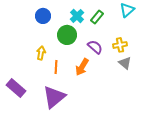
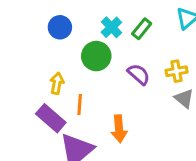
orange arrow: (82, 67) -> (119, 129), moved, turned -36
purple rectangle: (16, 88) -> (51, 118), moved

